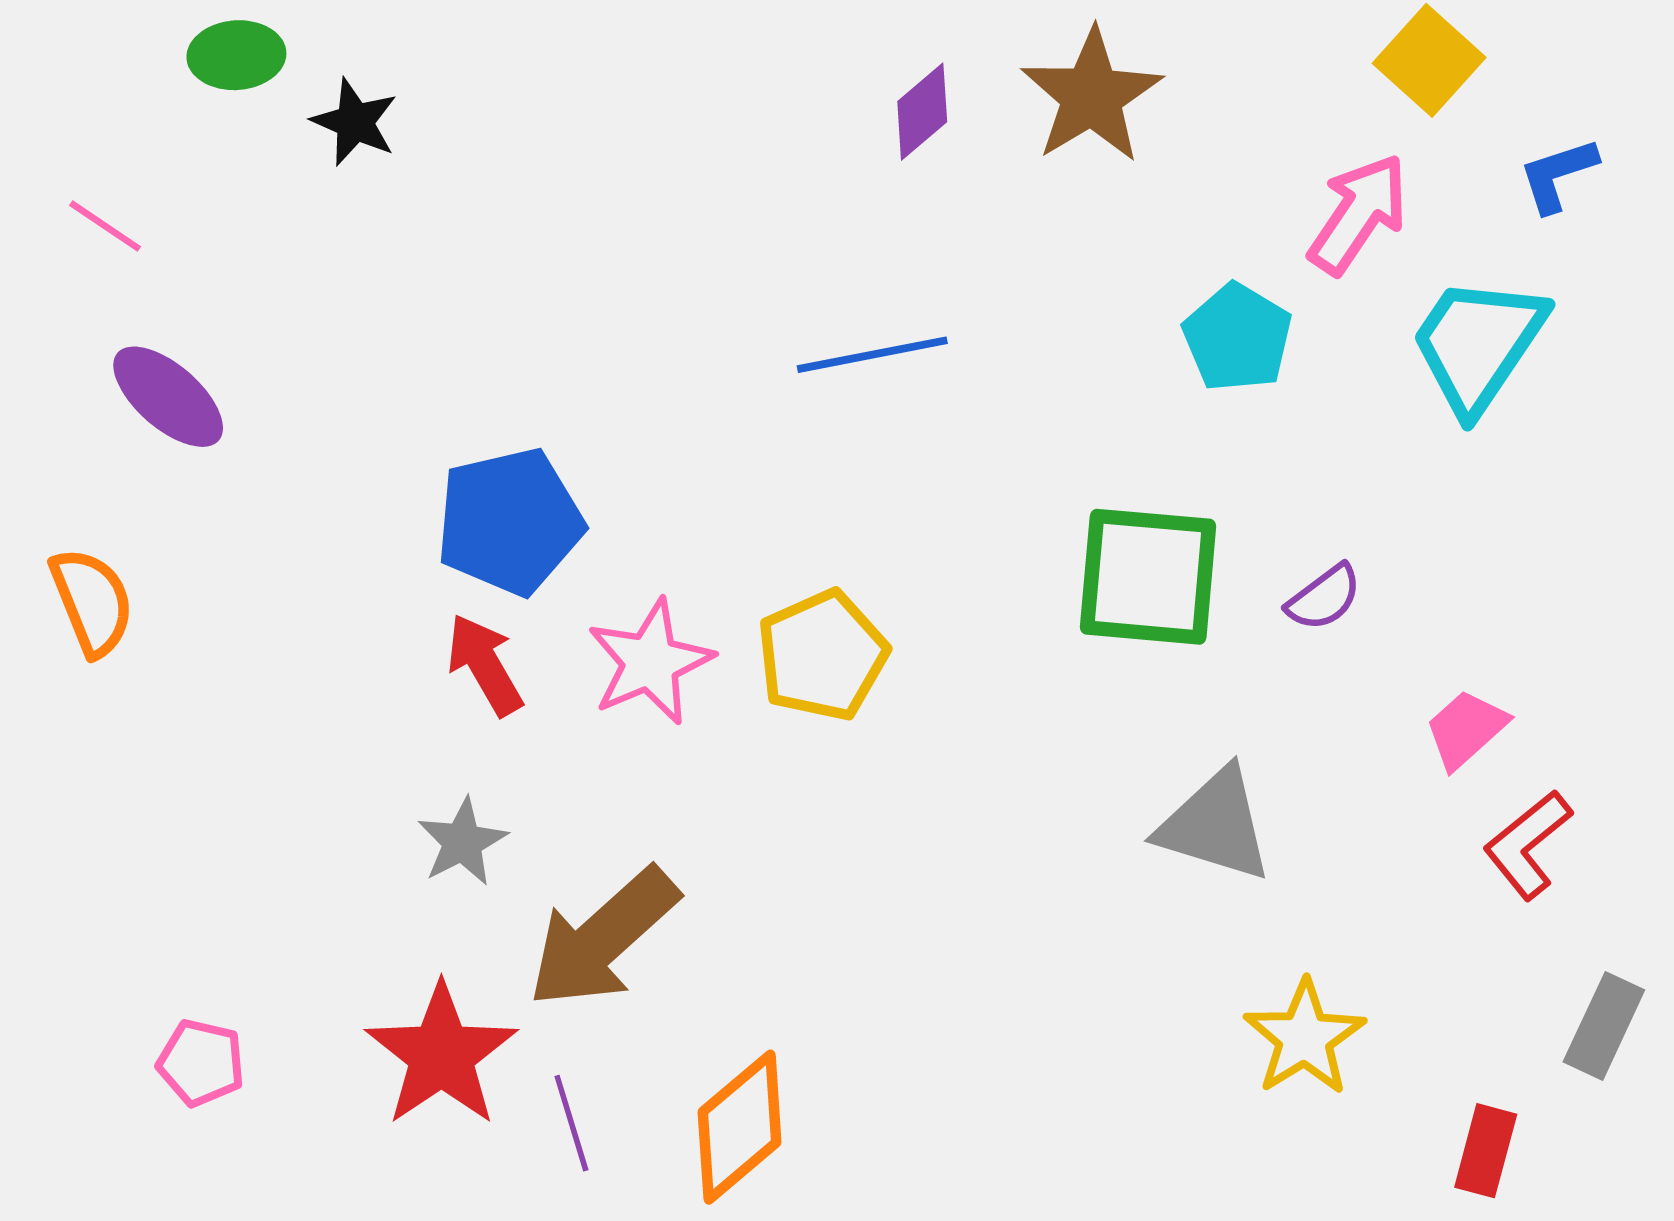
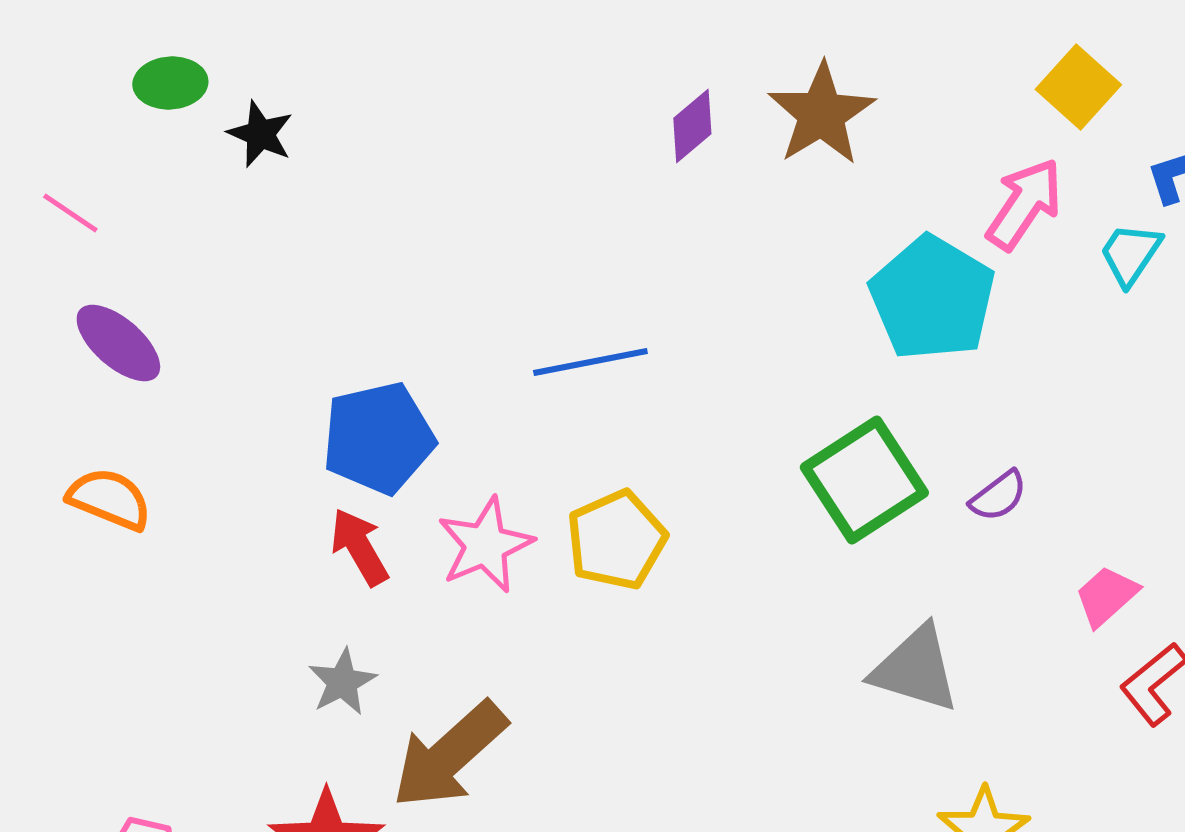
cyan pentagon: (1237, 338) -> (932, 298), size x1.5
cyan trapezoid: (1478, 344) -> (1130, 254), moved, size x0.6
blue line: (872, 355) -> (590, 362), moved
green square: (1148, 577) -> (864, 480), turned -38
orange semicircle: (92, 602) -> (109, 499), moved, turned -46

